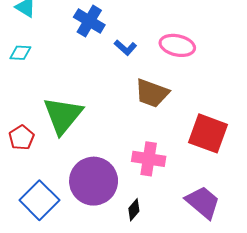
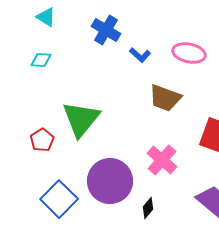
pink cross: (149, 159) -> (162, 160), turned 32

